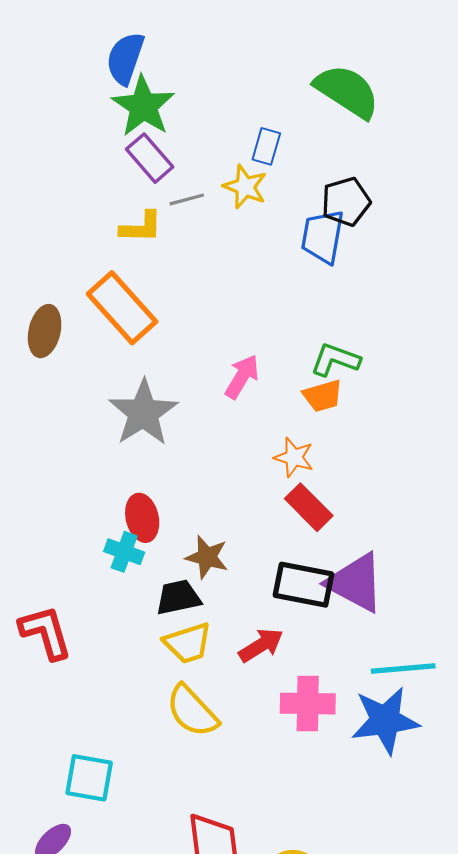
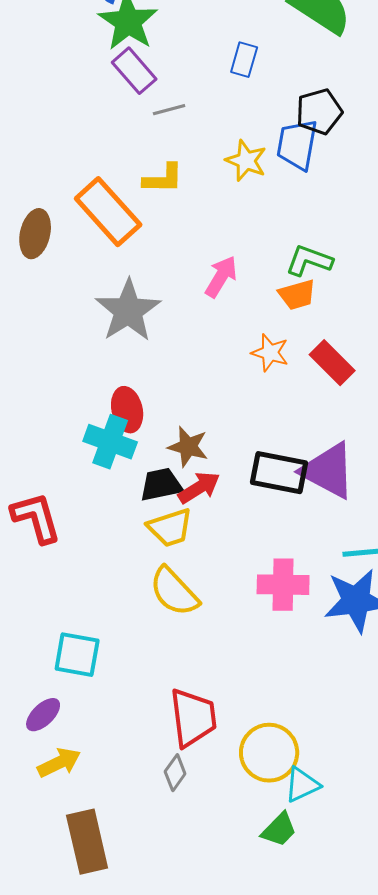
yellow star: (245, 187) -> (246, 161), moved
yellow L-shape: (141, 227) -> (163, 179), moved
red rectangle: (309, 507) -> (332, 363), moved
cyan cross: (124, 552) -> (110, 442), size x1.4
red arrow: (261, 645) -> (199, 488), moved

